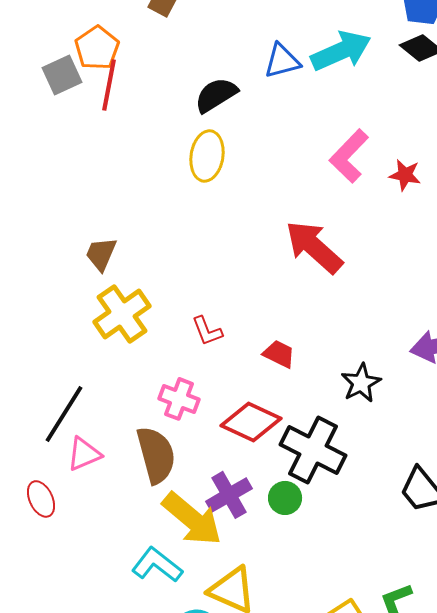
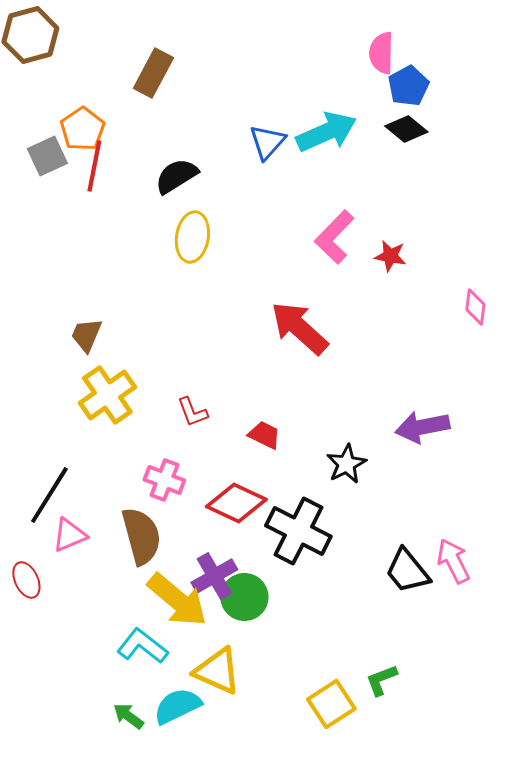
blue triangle: (282, 61) -> (267, 142), turned -33
black semicircle: (216, 95) -> (176, 176), moved
green circle: (285, 498) -> (244, 597), moved, size x1.4

